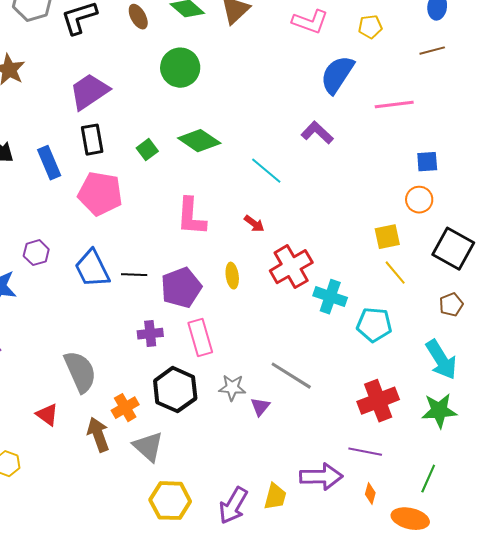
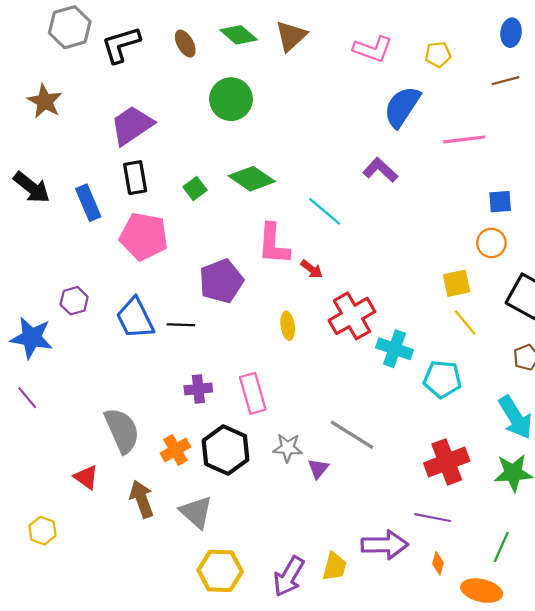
pink L-shape: (191, 217) -> (273, 244), moved
purple pentagon: (181, 288) -> (221, 281), moved
orange cross: (125, 408) -> (175, 450), moved

